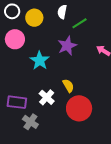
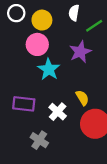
pink circle: (15, 39) -> (37, 44), moved
purple rectangle: (17, 102) -> (24, 104), moved

